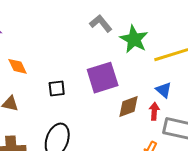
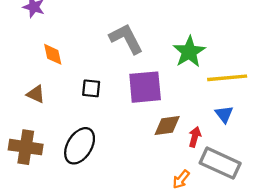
gray L-shape: (101, 23) -> (126, 39), moved, size x1.4
blue triangle: (164, 90) -> (224, 114), moved

